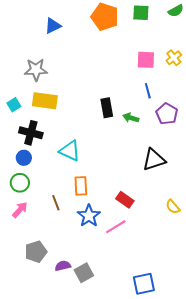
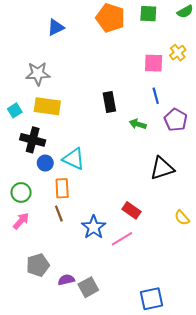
yellow cross: (174, 58) -> (178, 53), moved
black rectangle: (107, 108) -> (109, 102), moved
blue circle: (24, 158) -> (45, 163), moved
orange rectangle: (81, 186) -> (62, 188), moved

